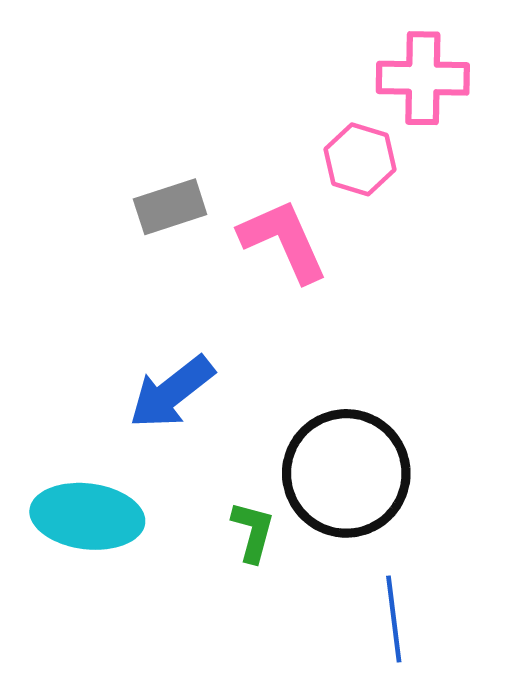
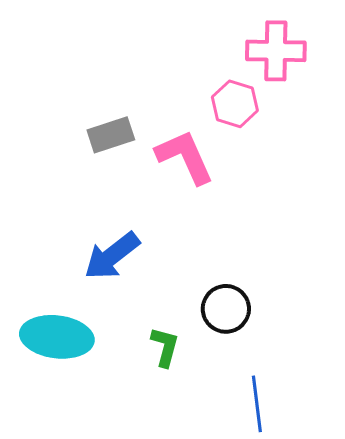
black circle: (346, 473) -> (226, 309), size x0.6

